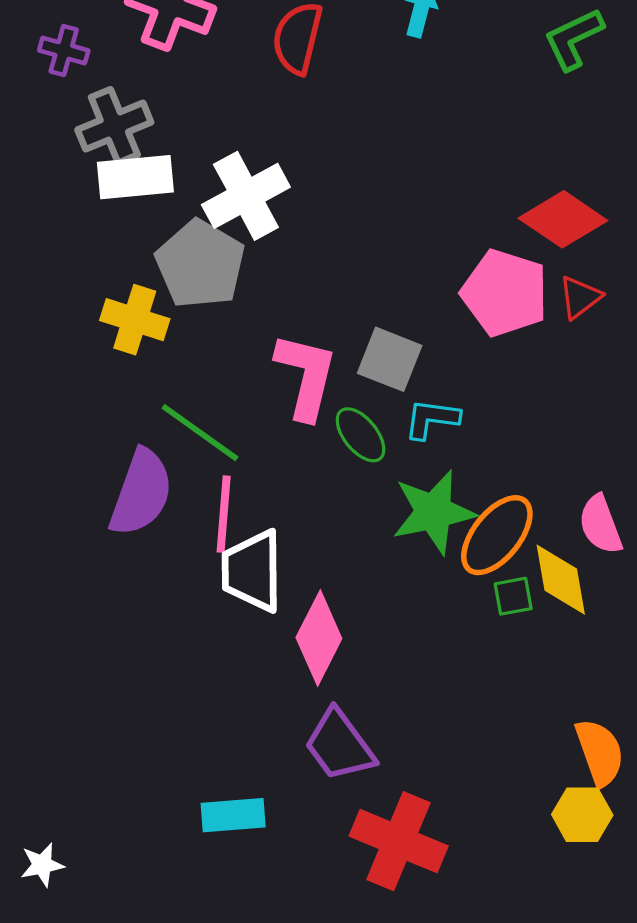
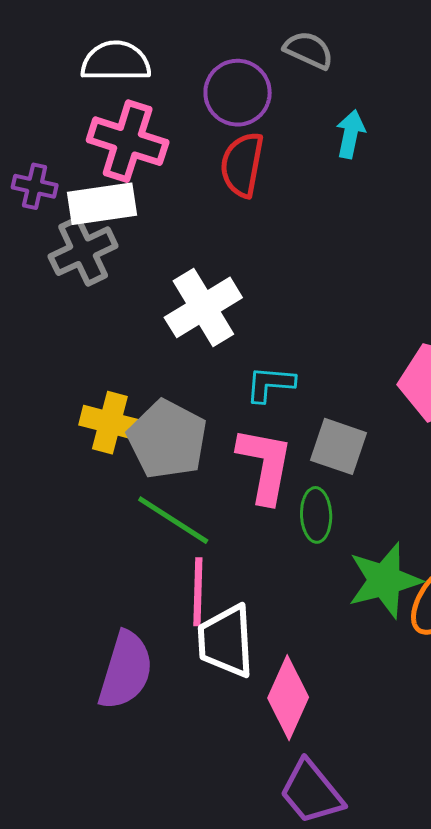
white rectangle: (135, 177) -> (102, 204), moved
gray pentagon: (200, 264) -> (167, 439), moved
cyan L-shape: (432, 419) -> (270, 384), moved
green ellipse: (361, 435) -> (316, 515), turned 40
purple semicircle: (141, 493) -> (126, 670), moved

